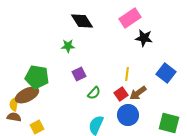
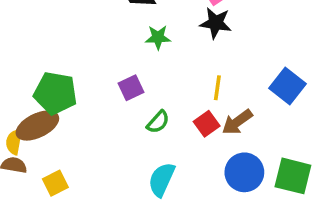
black star: (144, 38) -> (216, 23), moved
green star: (68, 46) -> (158, 37), moved
blue circle: (128, 115) -> (244, 172), moved

